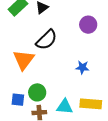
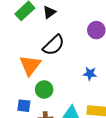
green circle: (37, 92) -> (44, 89), moved

